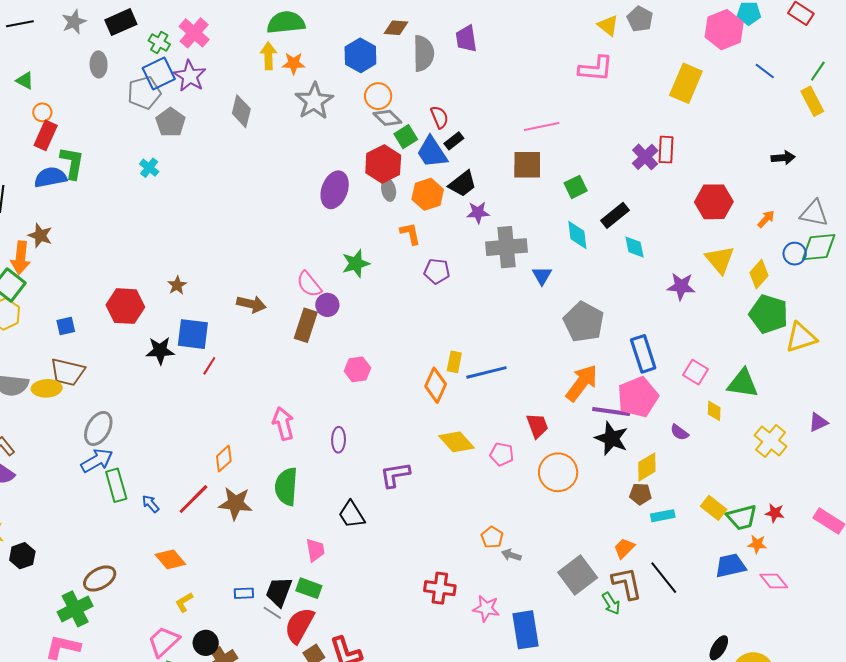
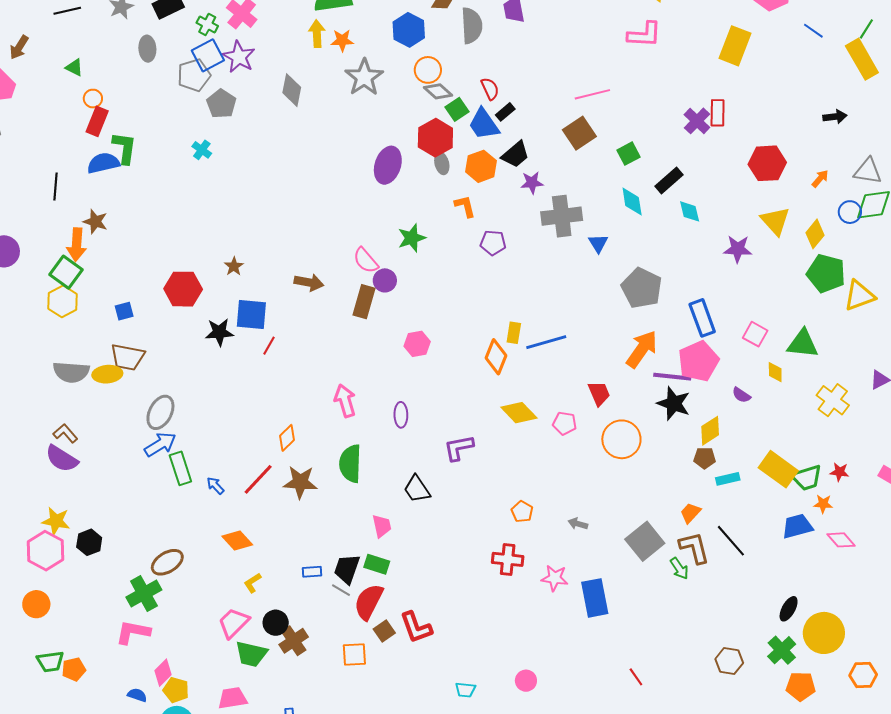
yellow rectangle: (812, 101) -> (862, 59), size x1.4
brown square: (527, 165) -> (579, 133), turned -32
yellow rectangle: (714, 508) -> (778, 469), size x1.5
orange pentagon: (492, 537) -> (522, 512), moved

